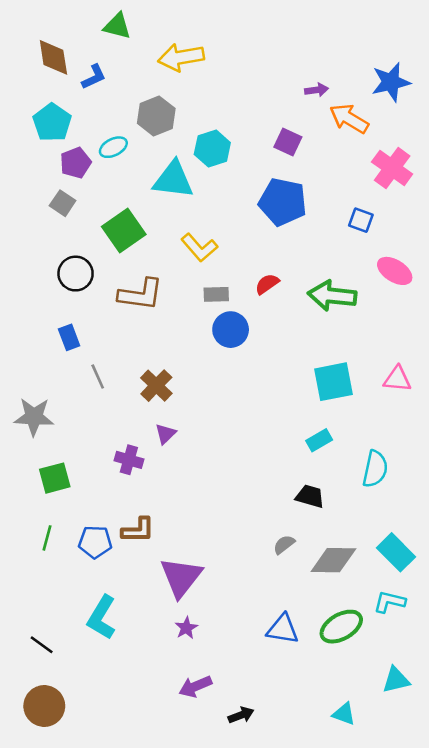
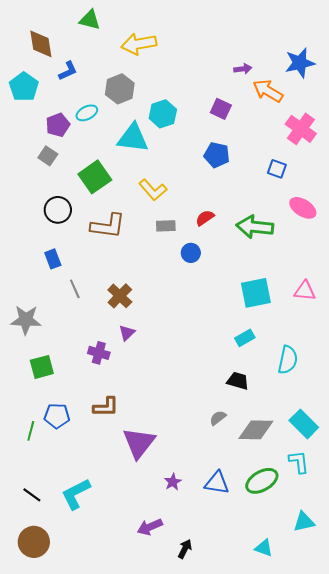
blue L-shape: (94, 77) -> (68, 71), moved
cyan pentagon: (52, 122) -> (24, 87), moved
blue pentagon: (283, 202) -> (217, 155), size x0.7
blue circle: (231, 330) -> (191, 253), moved, size x0.7
green line: (47, 538) -> (31, 431), moved
blue pentagon: (95, 542) -> (57, 416), moved
cyan L-shape: (389, 602) -> (299, 462), turned 70
cyan L-shape: (102, 617) -> (76, 494), moved, turned 32
purple star: (186, 628) -> (173, 482), moved
black arrow: (241, 715) -> (185, 549), turned -42

